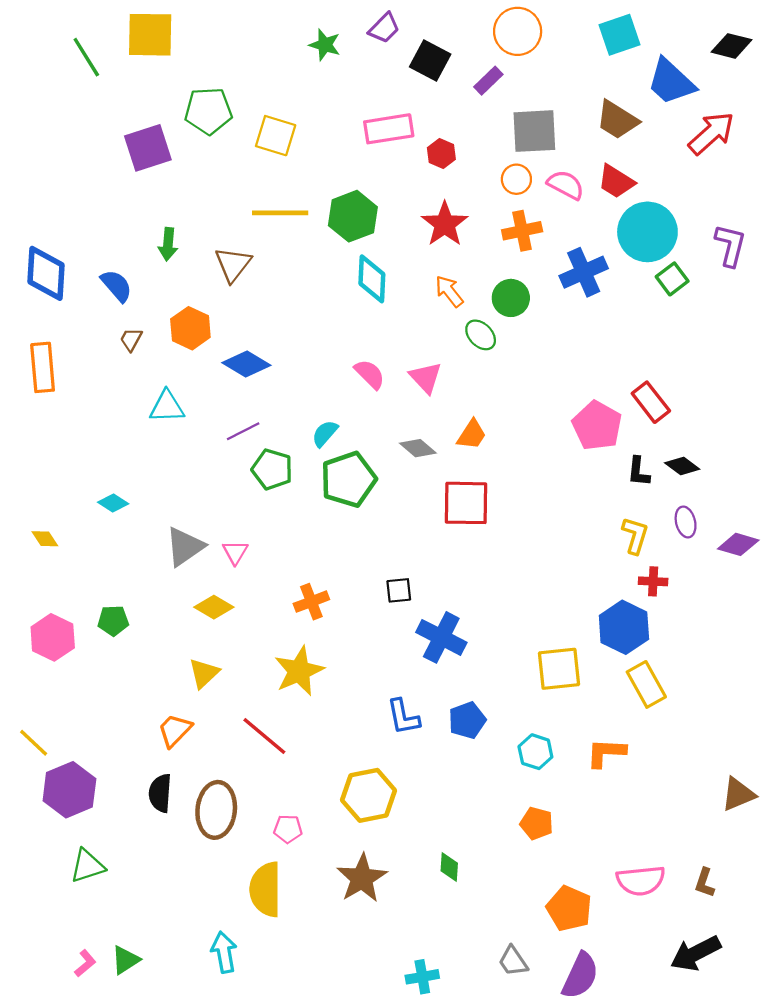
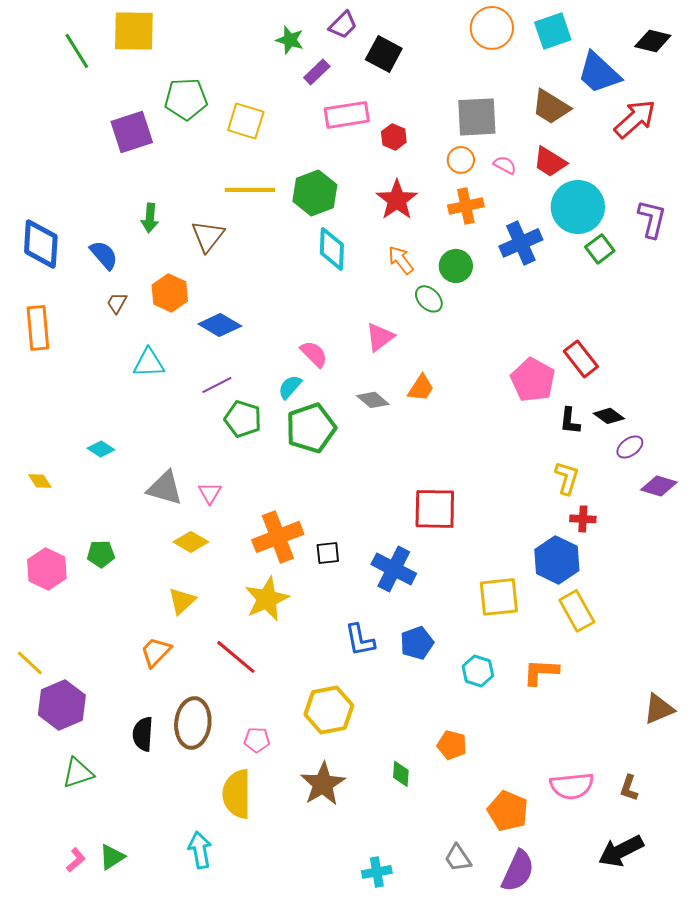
orange circle: (518, 31) -> (492, 28), moved
purple rectangle: (488, 81) -> (317, 72), moved
pink semicircle: (566, 185) -> (505, 165), size x0.7
pink semicircle: (370, 374) -> (314, 354), moved
pink triangle: (426, 378) -> (380, 337), turned 36
red square: (466, 503) -> (435, 509), moved
purple ellipse: (686, 522) -> (630, 447), moved, turned 68
gray triangle: (185, 547) -> (165, 488), turned 51
black square: (399, 590) -> (328, 553), moved
orange cross: (311, 602) -> (278, 537), size x1.6
black semicircle: (160, 793) -> (143, 734), moved
orange pentagon: (537, 823) -> (452, 745), moved

